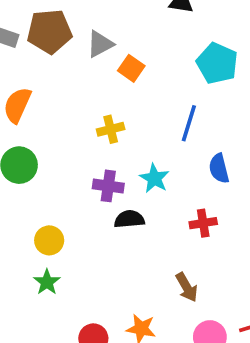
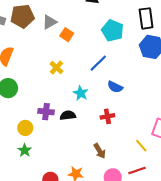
blue line: (189, 123) -> (98, 63), turned 30
yellow cross: (111, 129) -> (56, 68), turned -32
blue semicircle: (219, 168) -> (115, 87), turned -49
purple cross: (108, 186) -> (46, 112), moved

